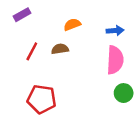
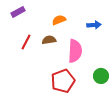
pink semicircle: (115, 60) -> (75, 51), moved
red pentagon: (42, 99) -> (63, 81), moved, turned -30

